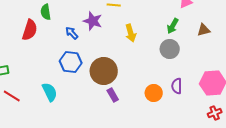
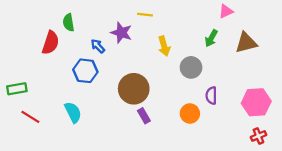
brown triangle: (204, 30) -> (246, 43), size x1.5
gray circle: (170, 49) -> (191, 67), moved
blue hexagon: (71, 62) -> (85, 71), moved
purple semicircle: (177, 86) -> (211, 96), moved

